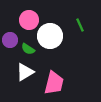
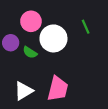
white triangle: (25, 72) -> (23, 91), moved

